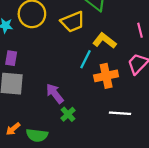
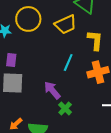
yellow L-shape: (105, 41) -> (95, 40), turned 60
cyan line: (85, 59) -> (68, 63), moved

